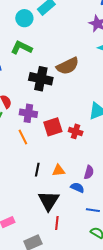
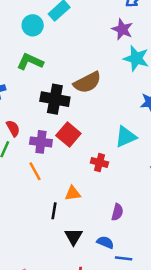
red square: (53, 127) -> (68, 134), moved, turned -30
orange triangle: (59, 170) -> (73, 193), moved
blue semicircle: (77, 188) -> (105, 242), moved
black triangle: (49, 201) -> (74, 237), moved, size x0.7

